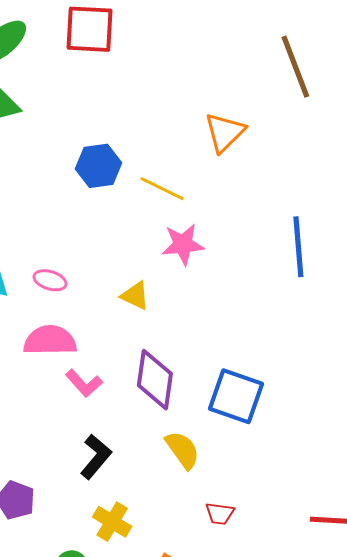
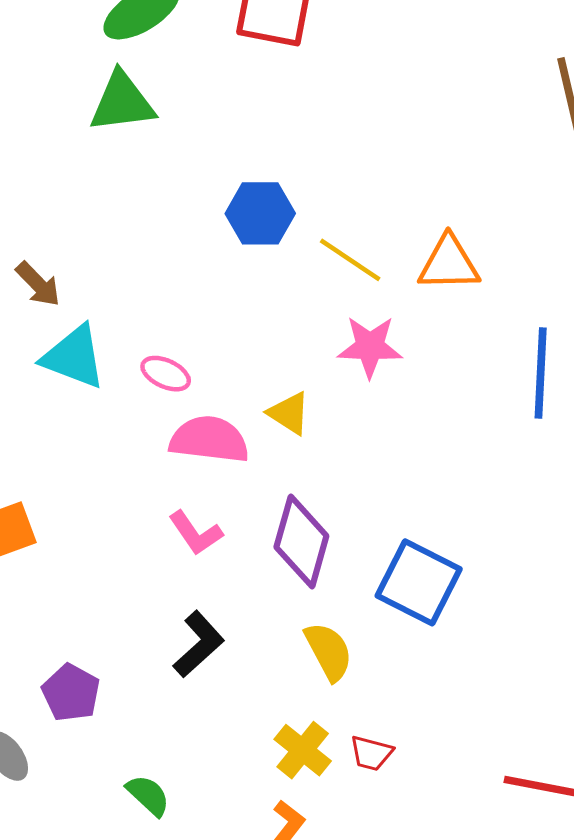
orange triangle: (225, 132) -> (449, 263), moved, turned 36
pink semicircle: (50, 340) -> (209, 439), moved
yellow cross: (112, 522) -> (303, 750), moved

